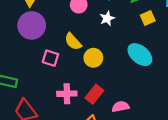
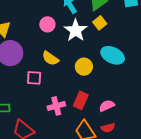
white star: (107, 18) -> (76, 30), size x1.6
yellow square: (148, 18) -> (100, 23), moved
yellow circle: (93, 58) -> (84, 67), moved

